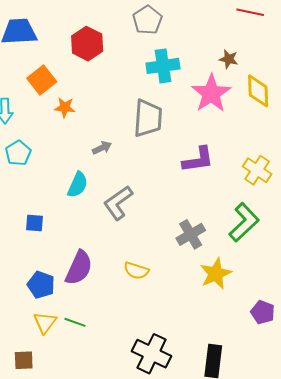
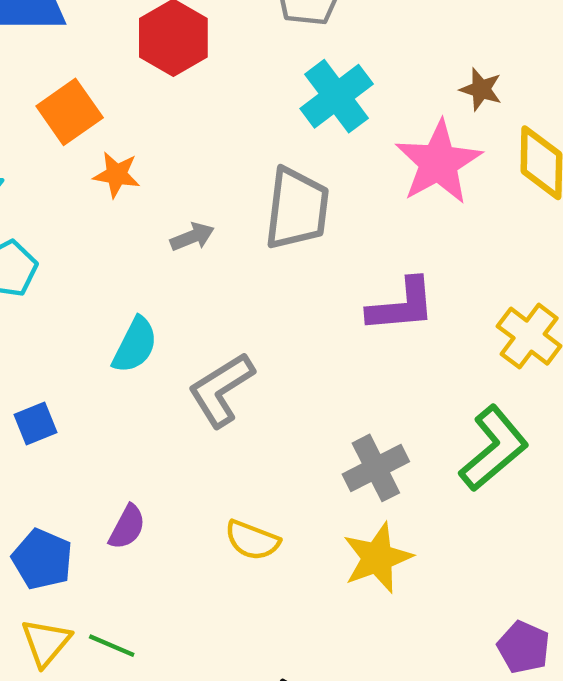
cyan cross: (163, 66) -> (337, 96), turned -32
gray arrow: (102, 148) -> (192, 237), moved
blue square: (34, 223) -> (36, 424), turned -30
purple semicircle: (79, 268) -> (127, 527), size x0.6
yellow star: (216, 274) -> (377, 558), moved

